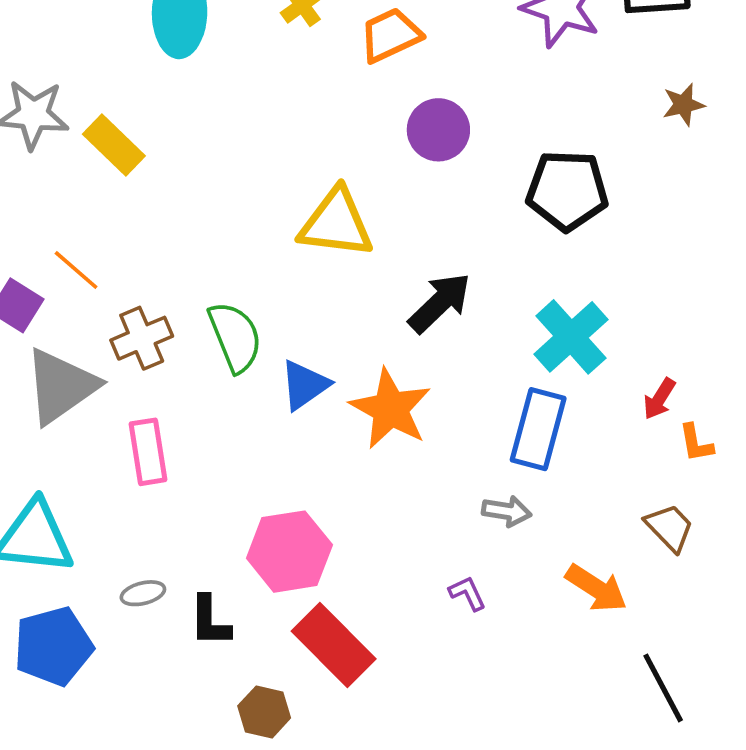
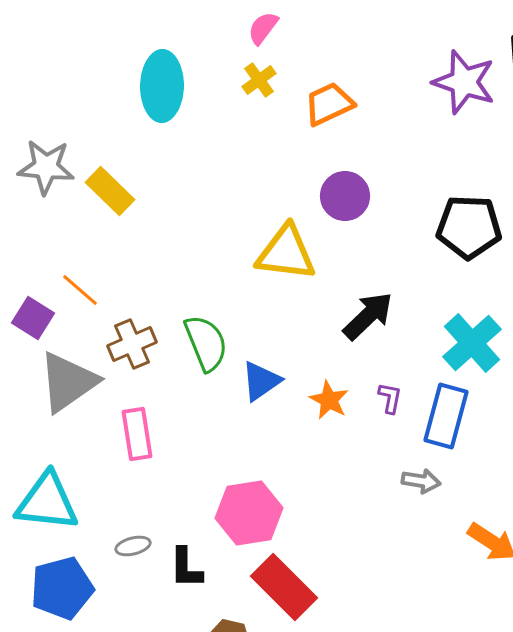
purple circle: (438, 130) -> (345, 196), moved
orange star: (390, 409) -> (329, 400), size x0.6
purple L-shape: (467, 593) -> (390, 398), moved, turned 36

